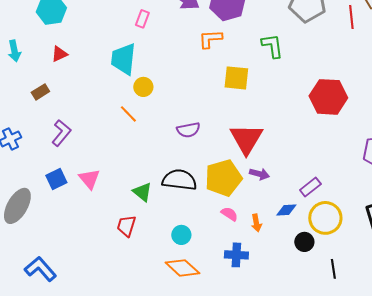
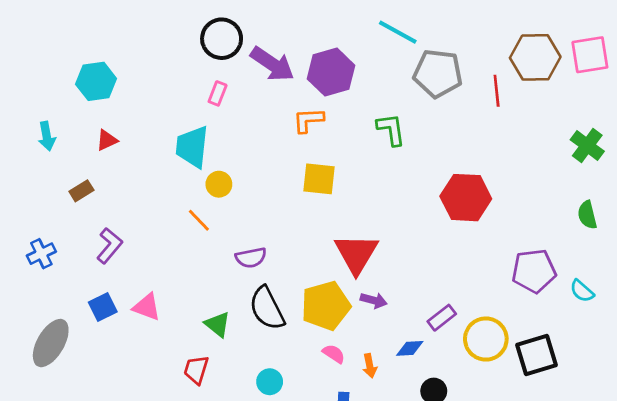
yellow square: (236, 78) -> (319, 179), moved
purple semicircle: (188, 130) -> (251, 258), moved
pink triangle: (89, 179) -> (147, 307), turned -30
black semicircle: (179, 180) -> (267, 308), turned -124
yellow circle: (325, 218) -> (486, 339), moved

